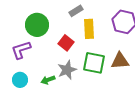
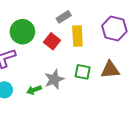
red square: (66, 43) -> (52, 41), moved
green square: (94, 63) -> (83, 72), size x0.7

